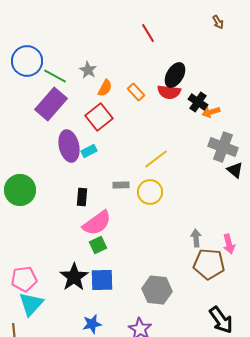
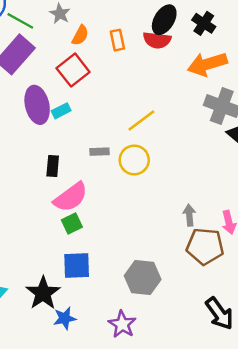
orange rectangle: (136, 92) -> (117, 40), turned 30
black cross: (198, 102) -> (204, 23), moved
orange arrow: (211, 112) -> (207, 64), size x1.8
black star: (74, 277) -> (43, 293), moved

